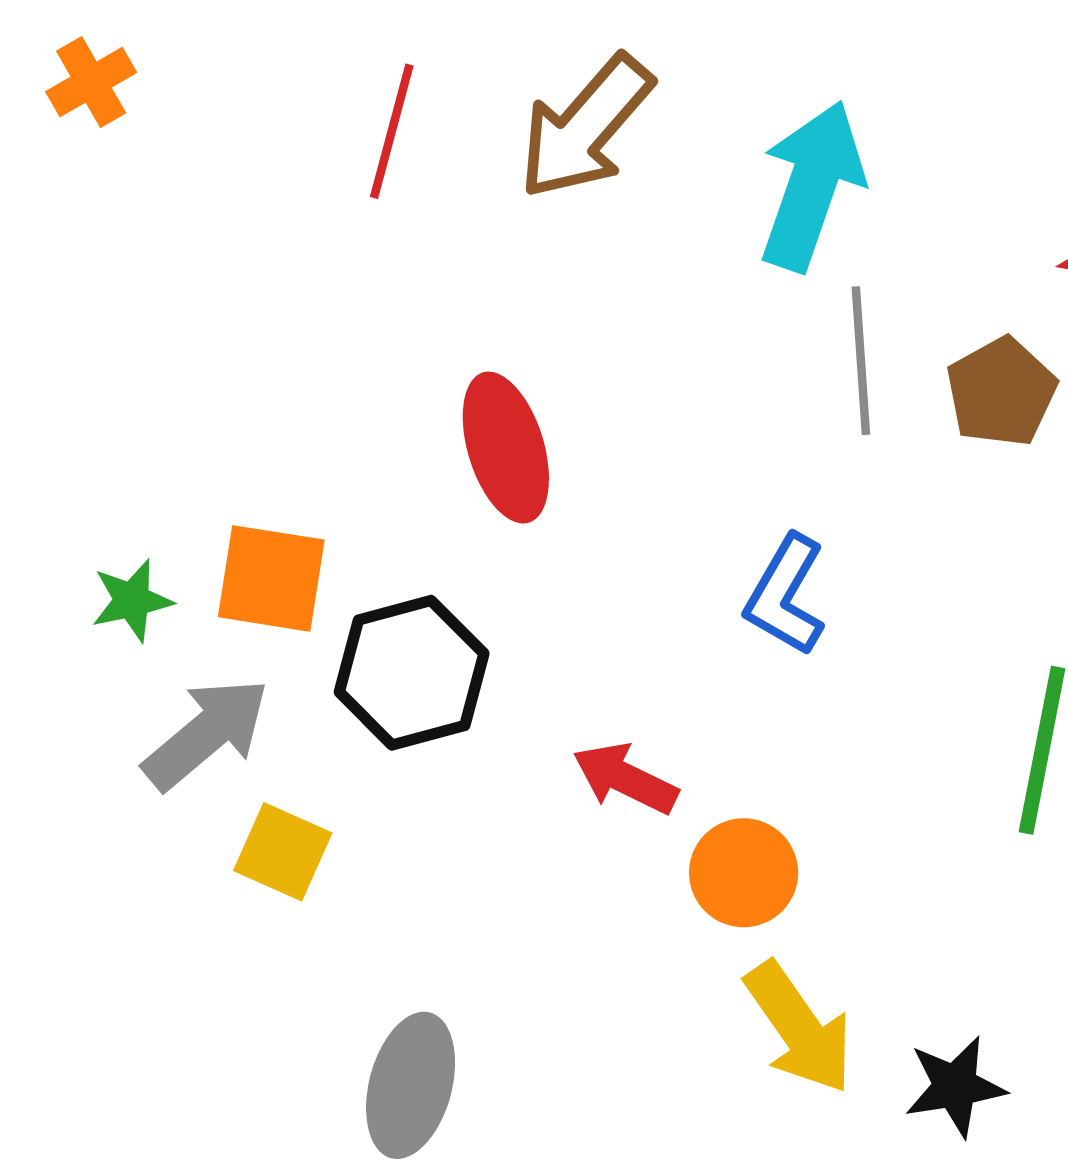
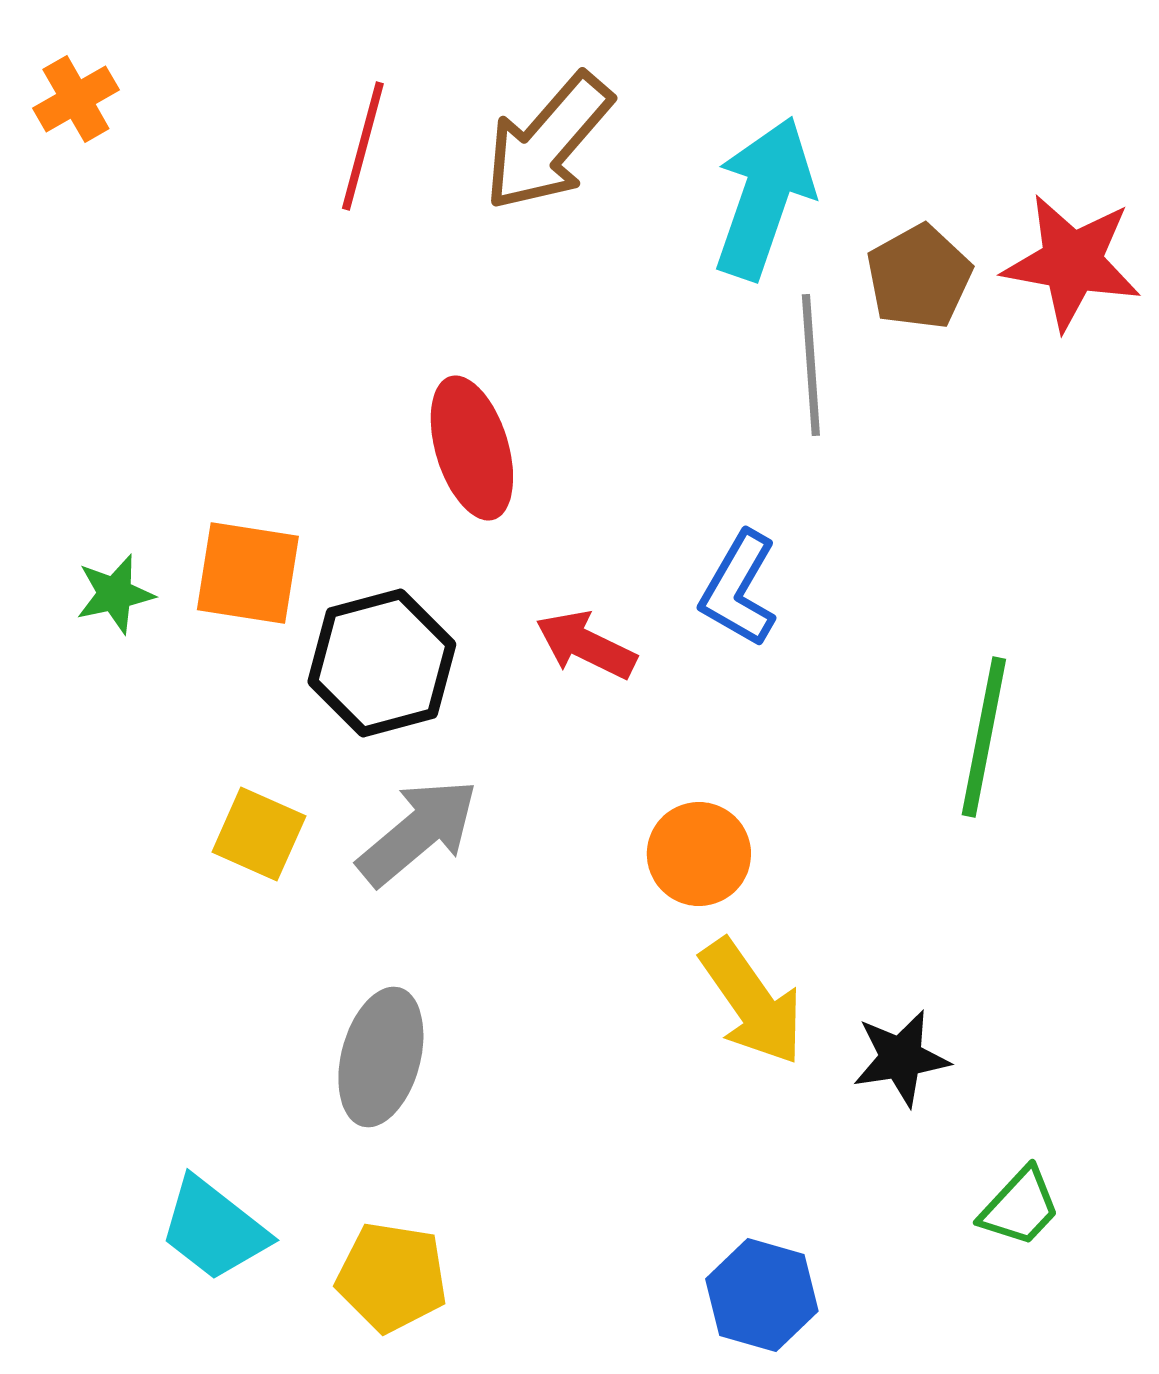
brown pentagon: (1001, 392) -> (919, 277), moved
gray arrow: (206, 733) -> (418, 832), moved
red arrow: (625, 778) -> (586, 645), moved

